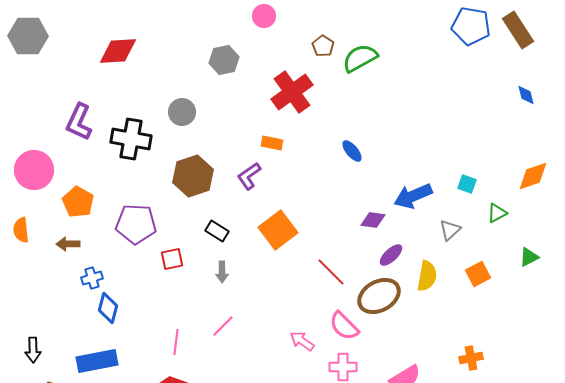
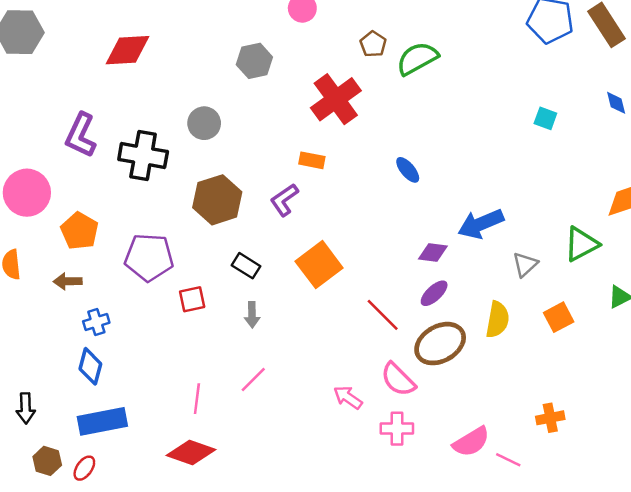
cyan square: (467, 184) -> (545, 118), moved
green triangle: (497, 213) -> (581, 244), size x1.5
purple ellipse: (391, 255) -> (434, 293), moved
blue diamond: (108, 308) -> (90, 366), moved

